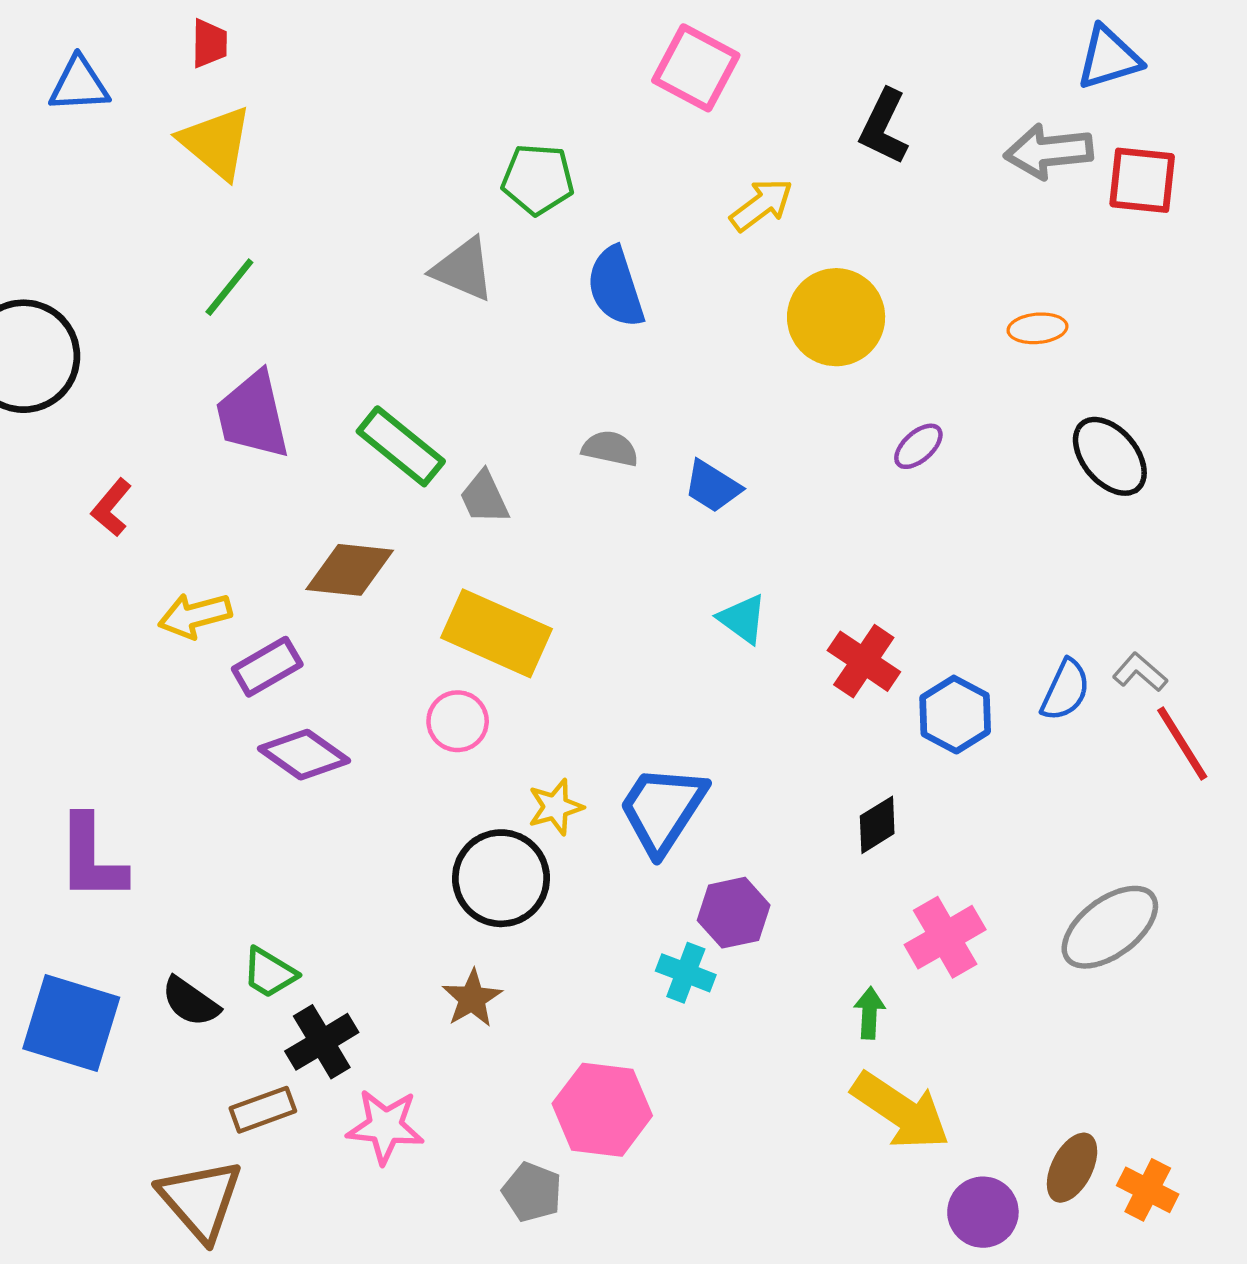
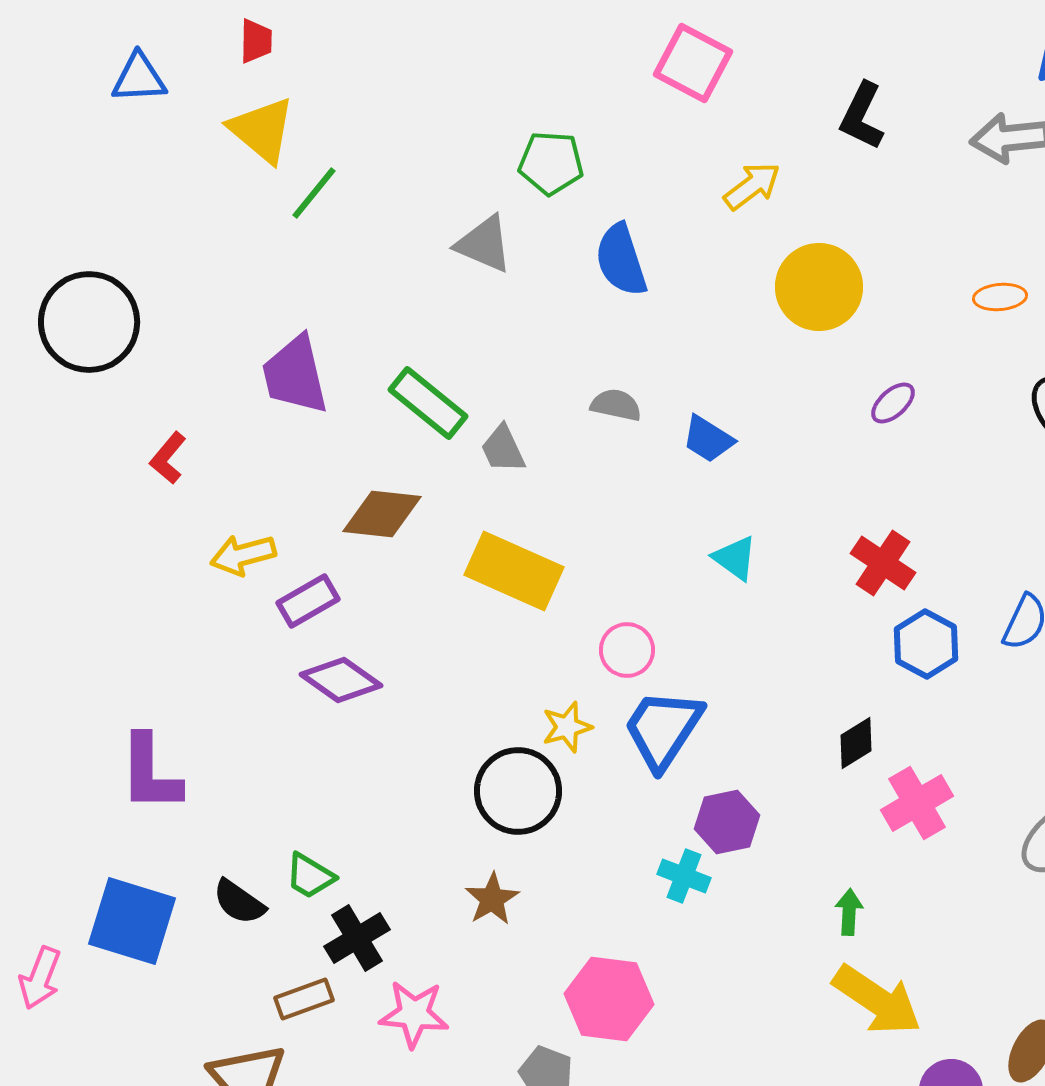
green line: (229, 287) -> (314, 193), moved
red cross: (864, 661) -> (883, 563), moved
pink circle: (458, 721) -> (627, 650), moved
pink cross: (945, 937) -> (917, 803), moved

